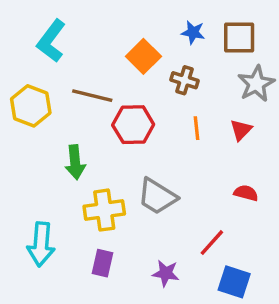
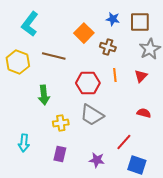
red hexagon: (133, 125) -> (88, 83), moved
yellow cross: (104, 210) -> (61, 123), size x0.7
cyan arrow: (41, 244) -> (24, 143), size x0.7

